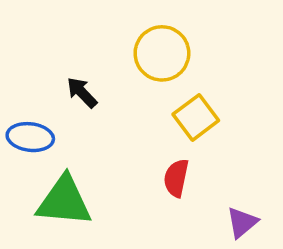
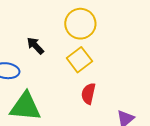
yellow square: (196, 117) -> (79, 60), moved

